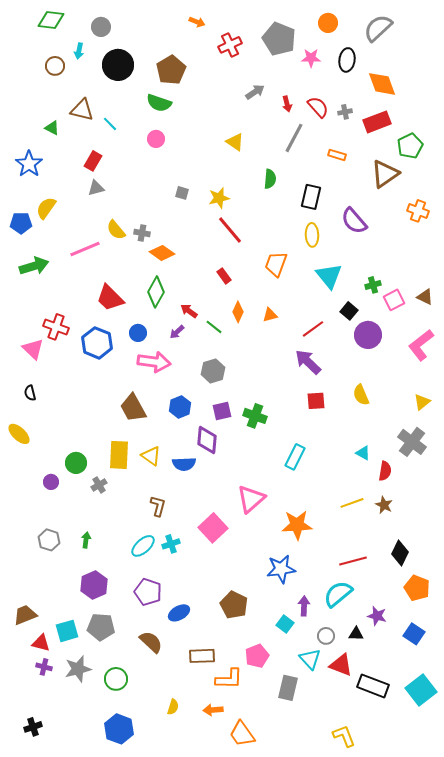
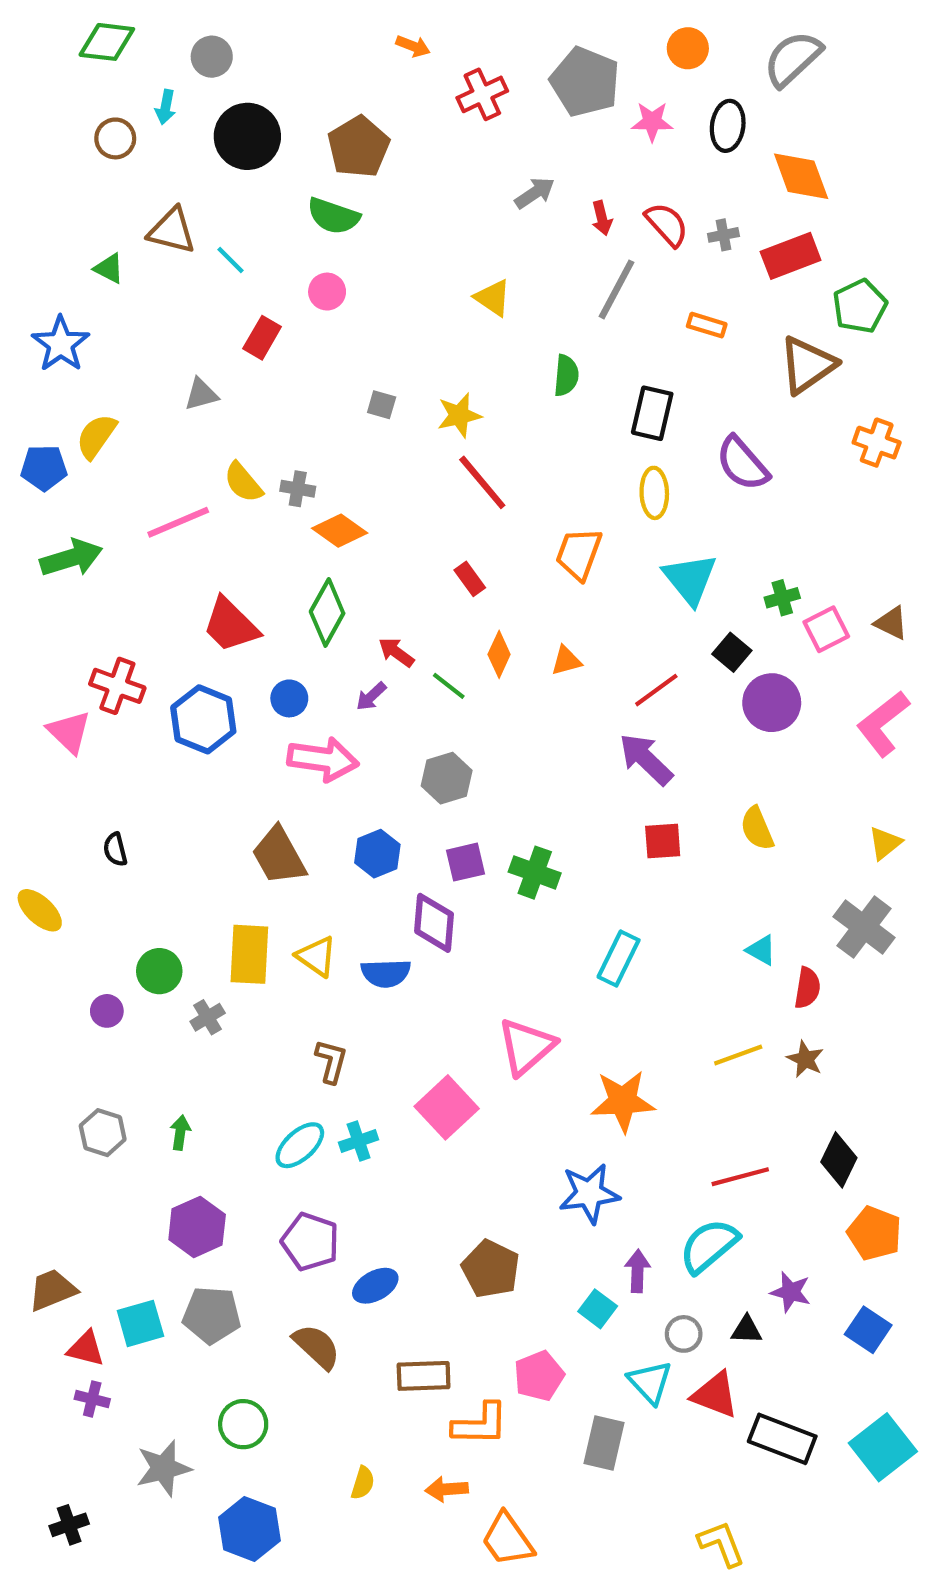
red rectangle: (93, 161) -> (262, 338), moved
black semicircle: (30, 393) -> (115, 849), moved
gray star: (78, 669) -> (163, 1468), moved

